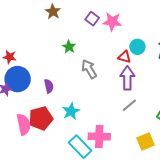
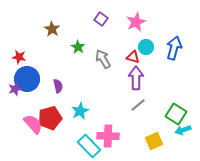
brown star: (53, 12) -> (52, 29), moved
pink star: (112, 22) -> (136, 22), moved, turned -30
gray arrow: (89, 69) -> (103, 59), moved
pink semicircle: (24, 124) -> (33, 124), turned -30

